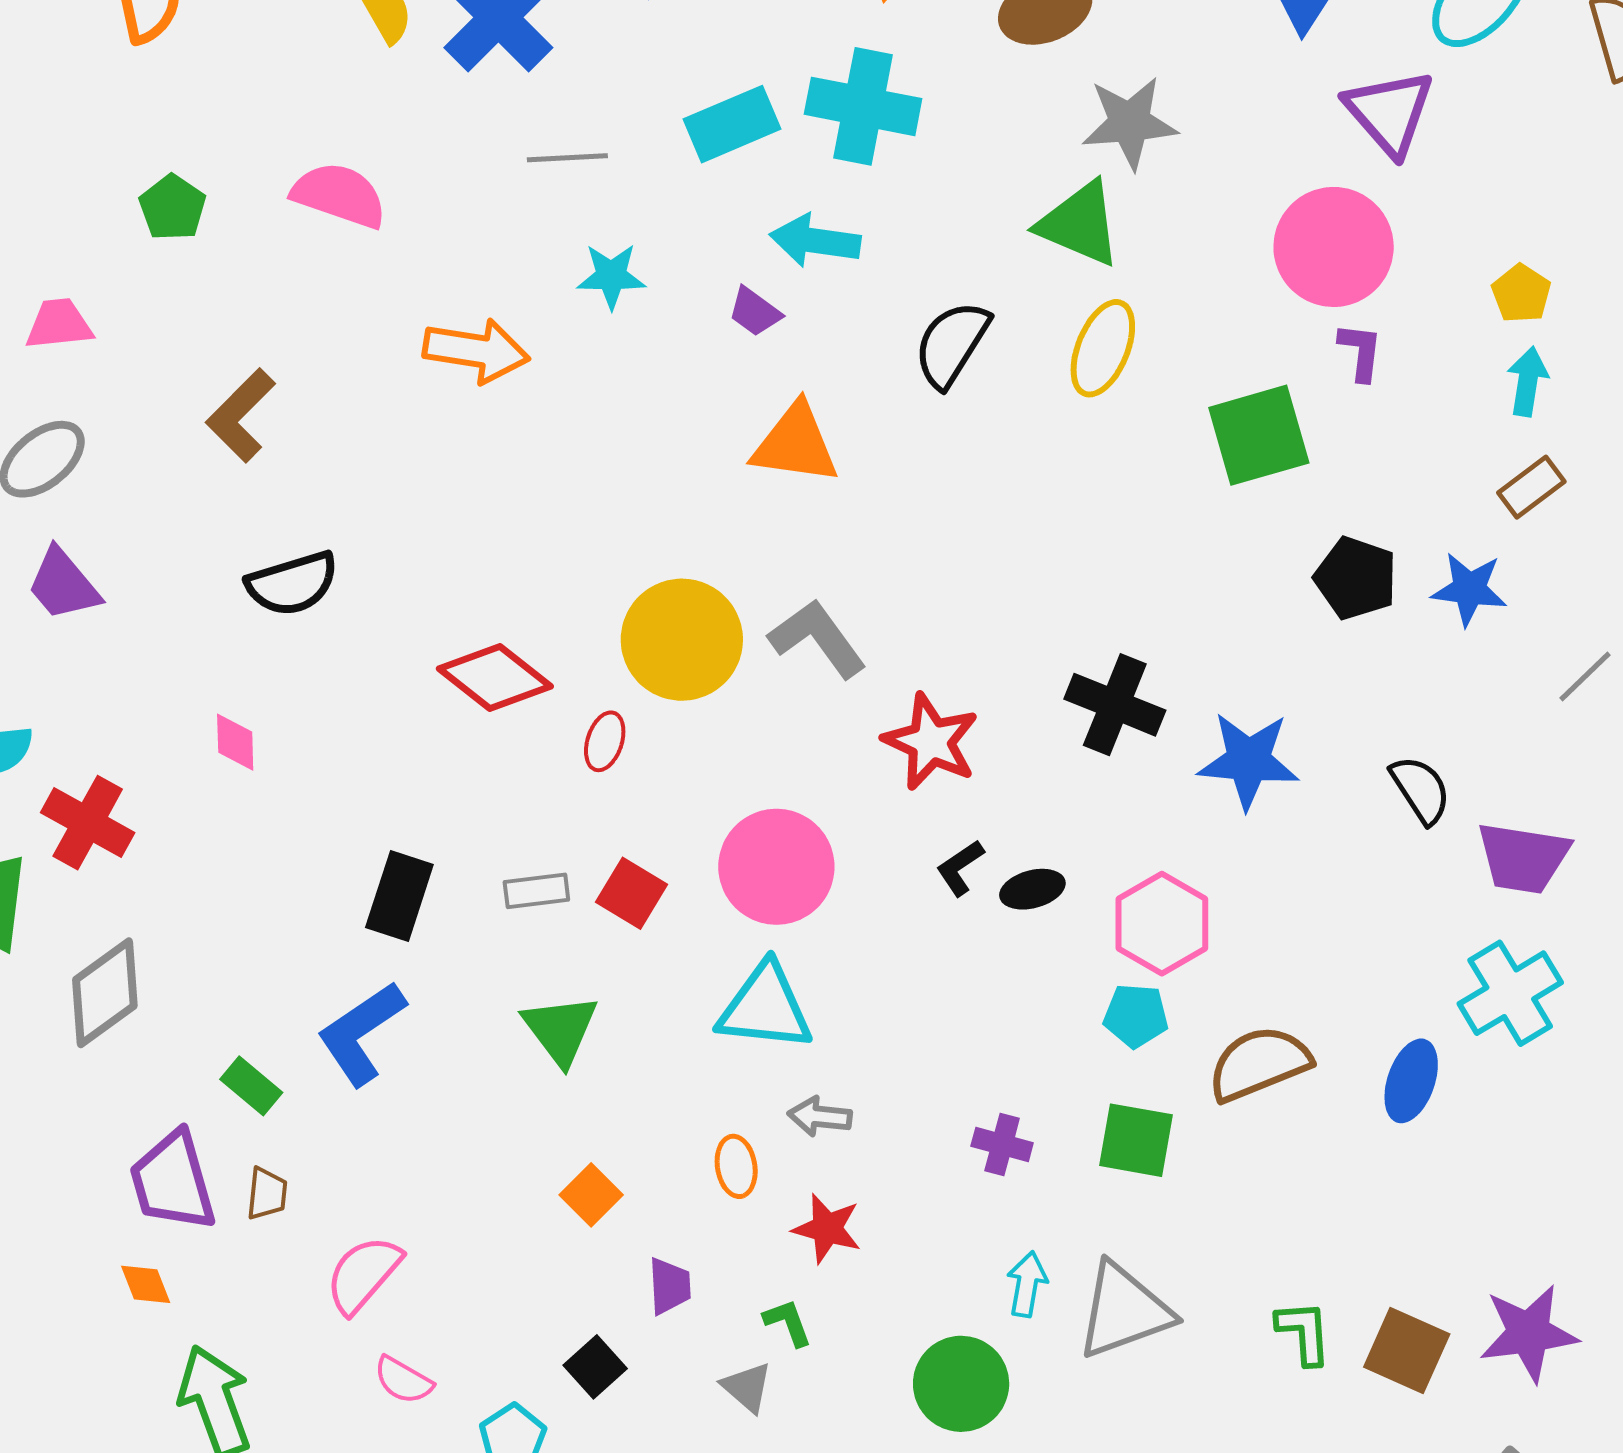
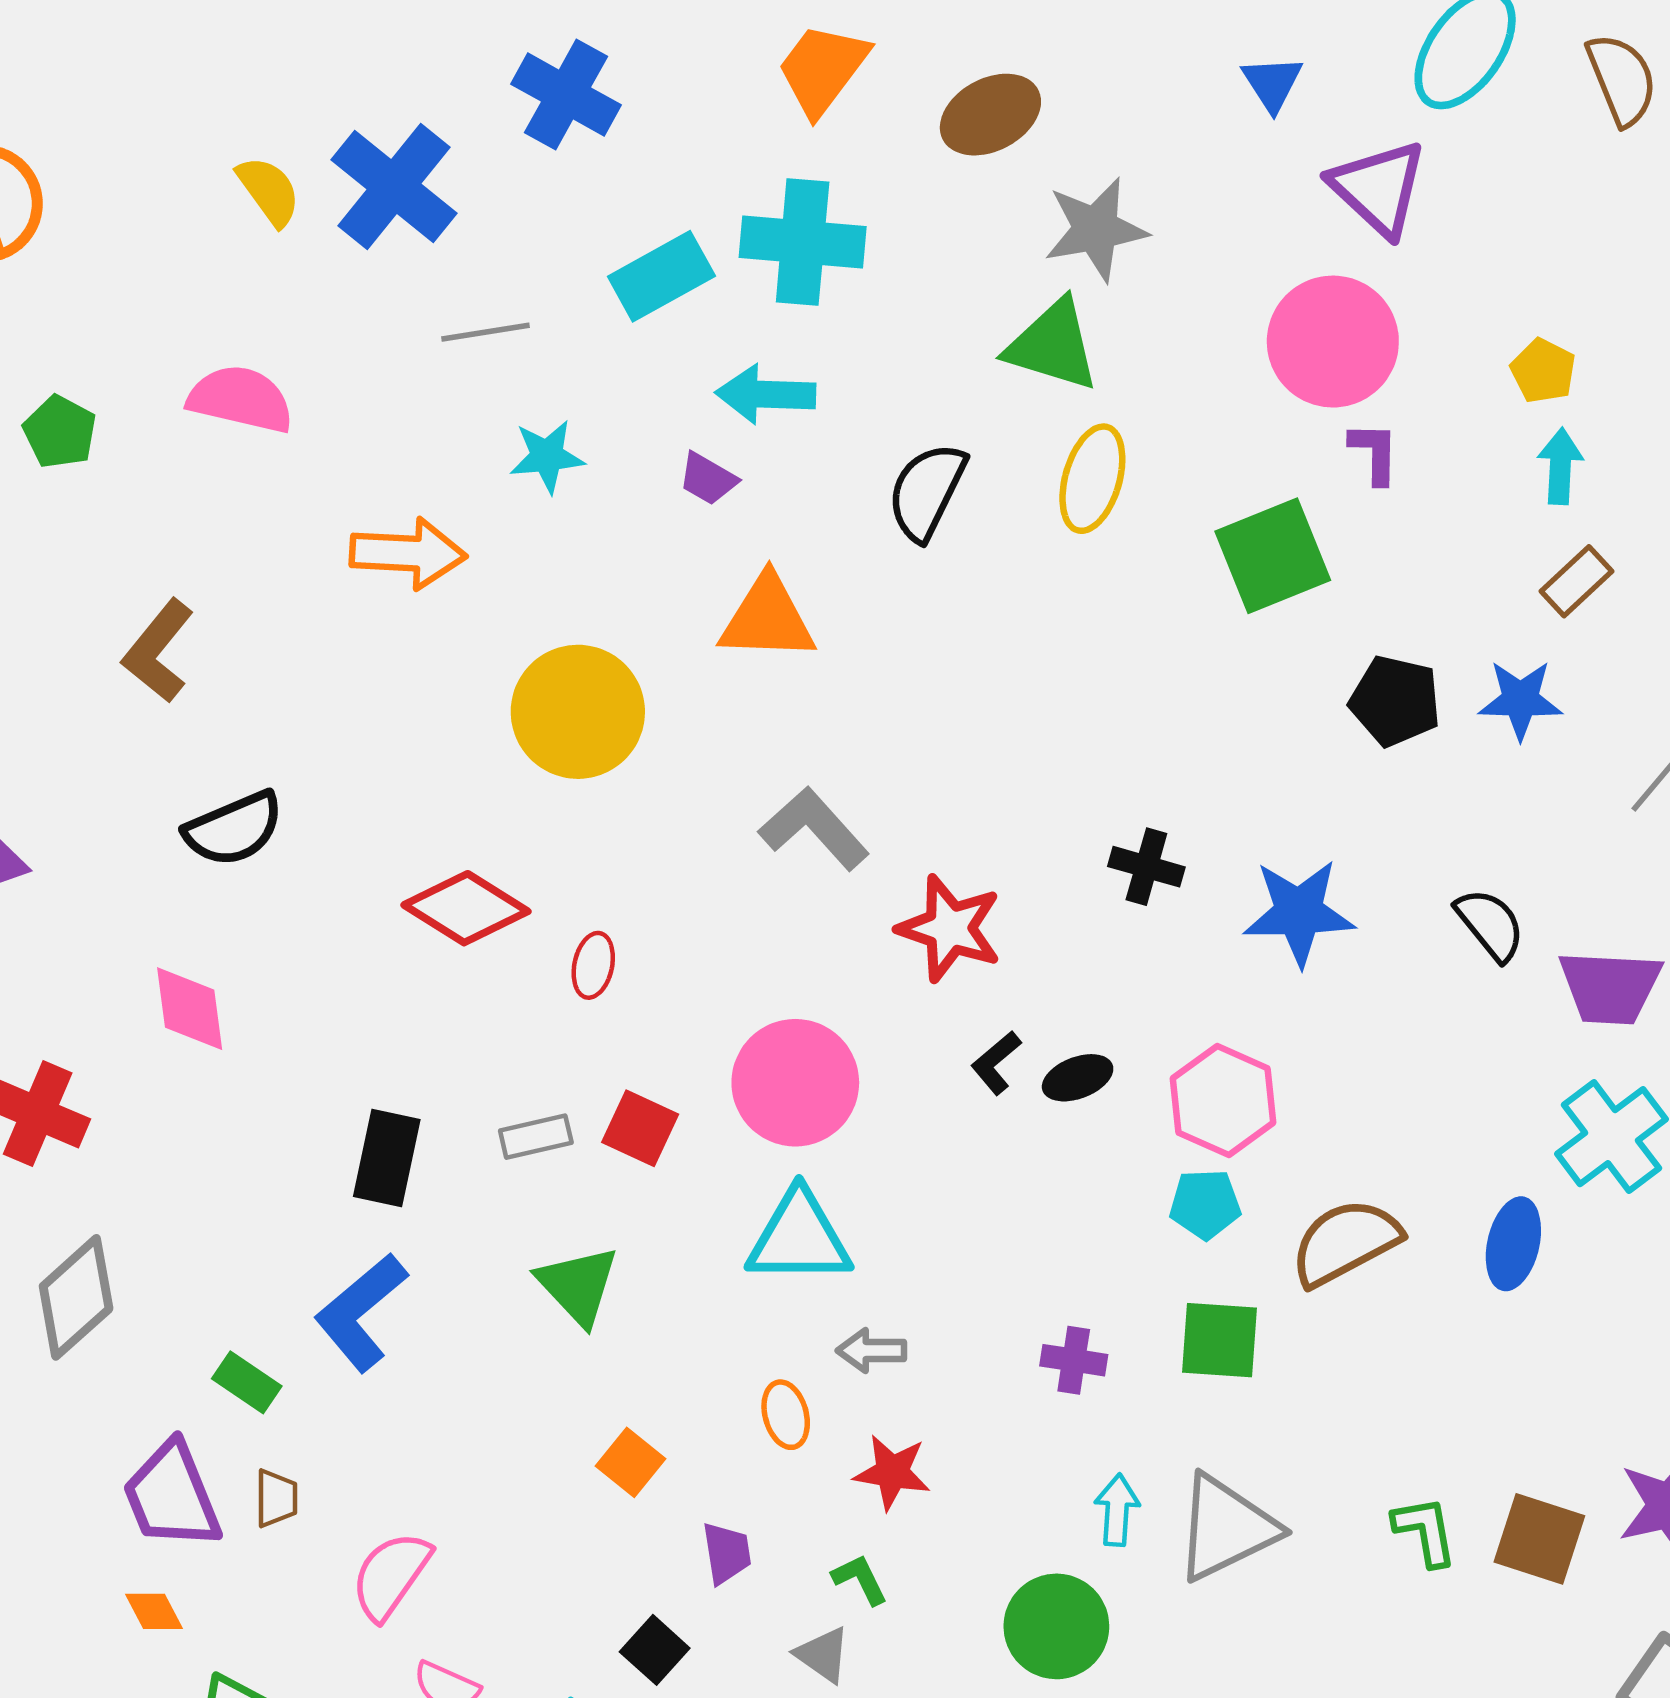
yellow circle: (682, 640) -> (578, 712), moved
black cross: (1115, 705) -> (1146, 867), size x0.7
pink diamond: (235, 742) -> (190, 1009), size x1.4

